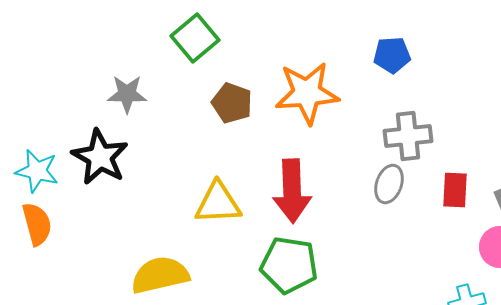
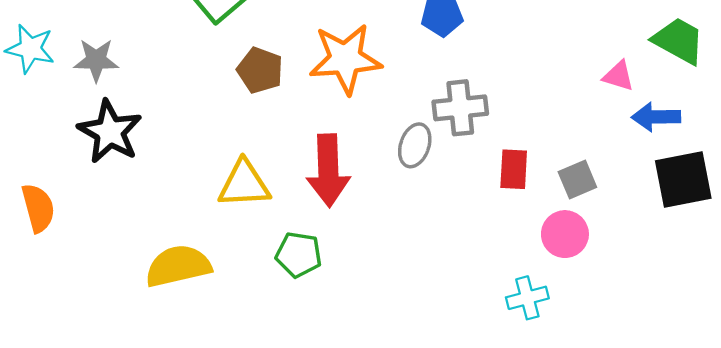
gray star: (127, 94) -> (96, 60), moved
cyan star: (37, 171) -> (30, 49), moved
gray ellipse: (389, 184) -> (415, 145), moved
green pentagon: (289, 265) -> (299, 255), moved, size x0.7

